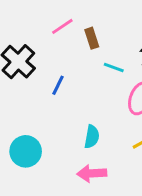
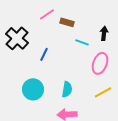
brown rectangle: (92, 38) -> (67, 22), turned -56
cyan circle: (26, 151) -> (33, 89), moved

